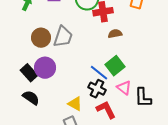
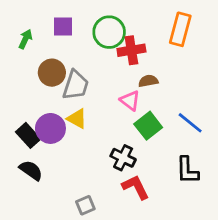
brown circle: (41, 38) -> (52, 73), moved
blue line: (99, 73) -> (190, 123), moved
pink triangle: (124, 88) -> (130, 101), moved
yellow triangle: (75, 104) -> (77, 119), moved

